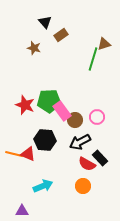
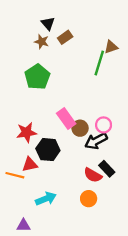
brown star: (34, 48) -> (42, 42), moved
green pentagon: (49, 101) -> (37, 77), moved, turned -30
red star: (25, 105) -> (27, 132), moved, turned -30
black arrow: (80, 142) -> (96, 141), moved
orange line: (14, 154) -> (15, 175), moved
red triangle: (28, 154) -> (30, 164), turned -35

